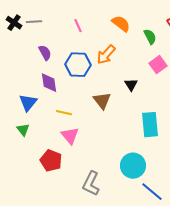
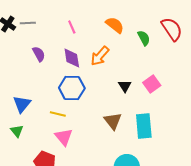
blue hexagon: (78, 65) -> (72, 88), moved
pink square: (158, 65) -> (152, 84), moved
purple diamond: (49, 83) -> (72, 58), moved
brown triangle: (102, 101) -> (113, 121), moved

